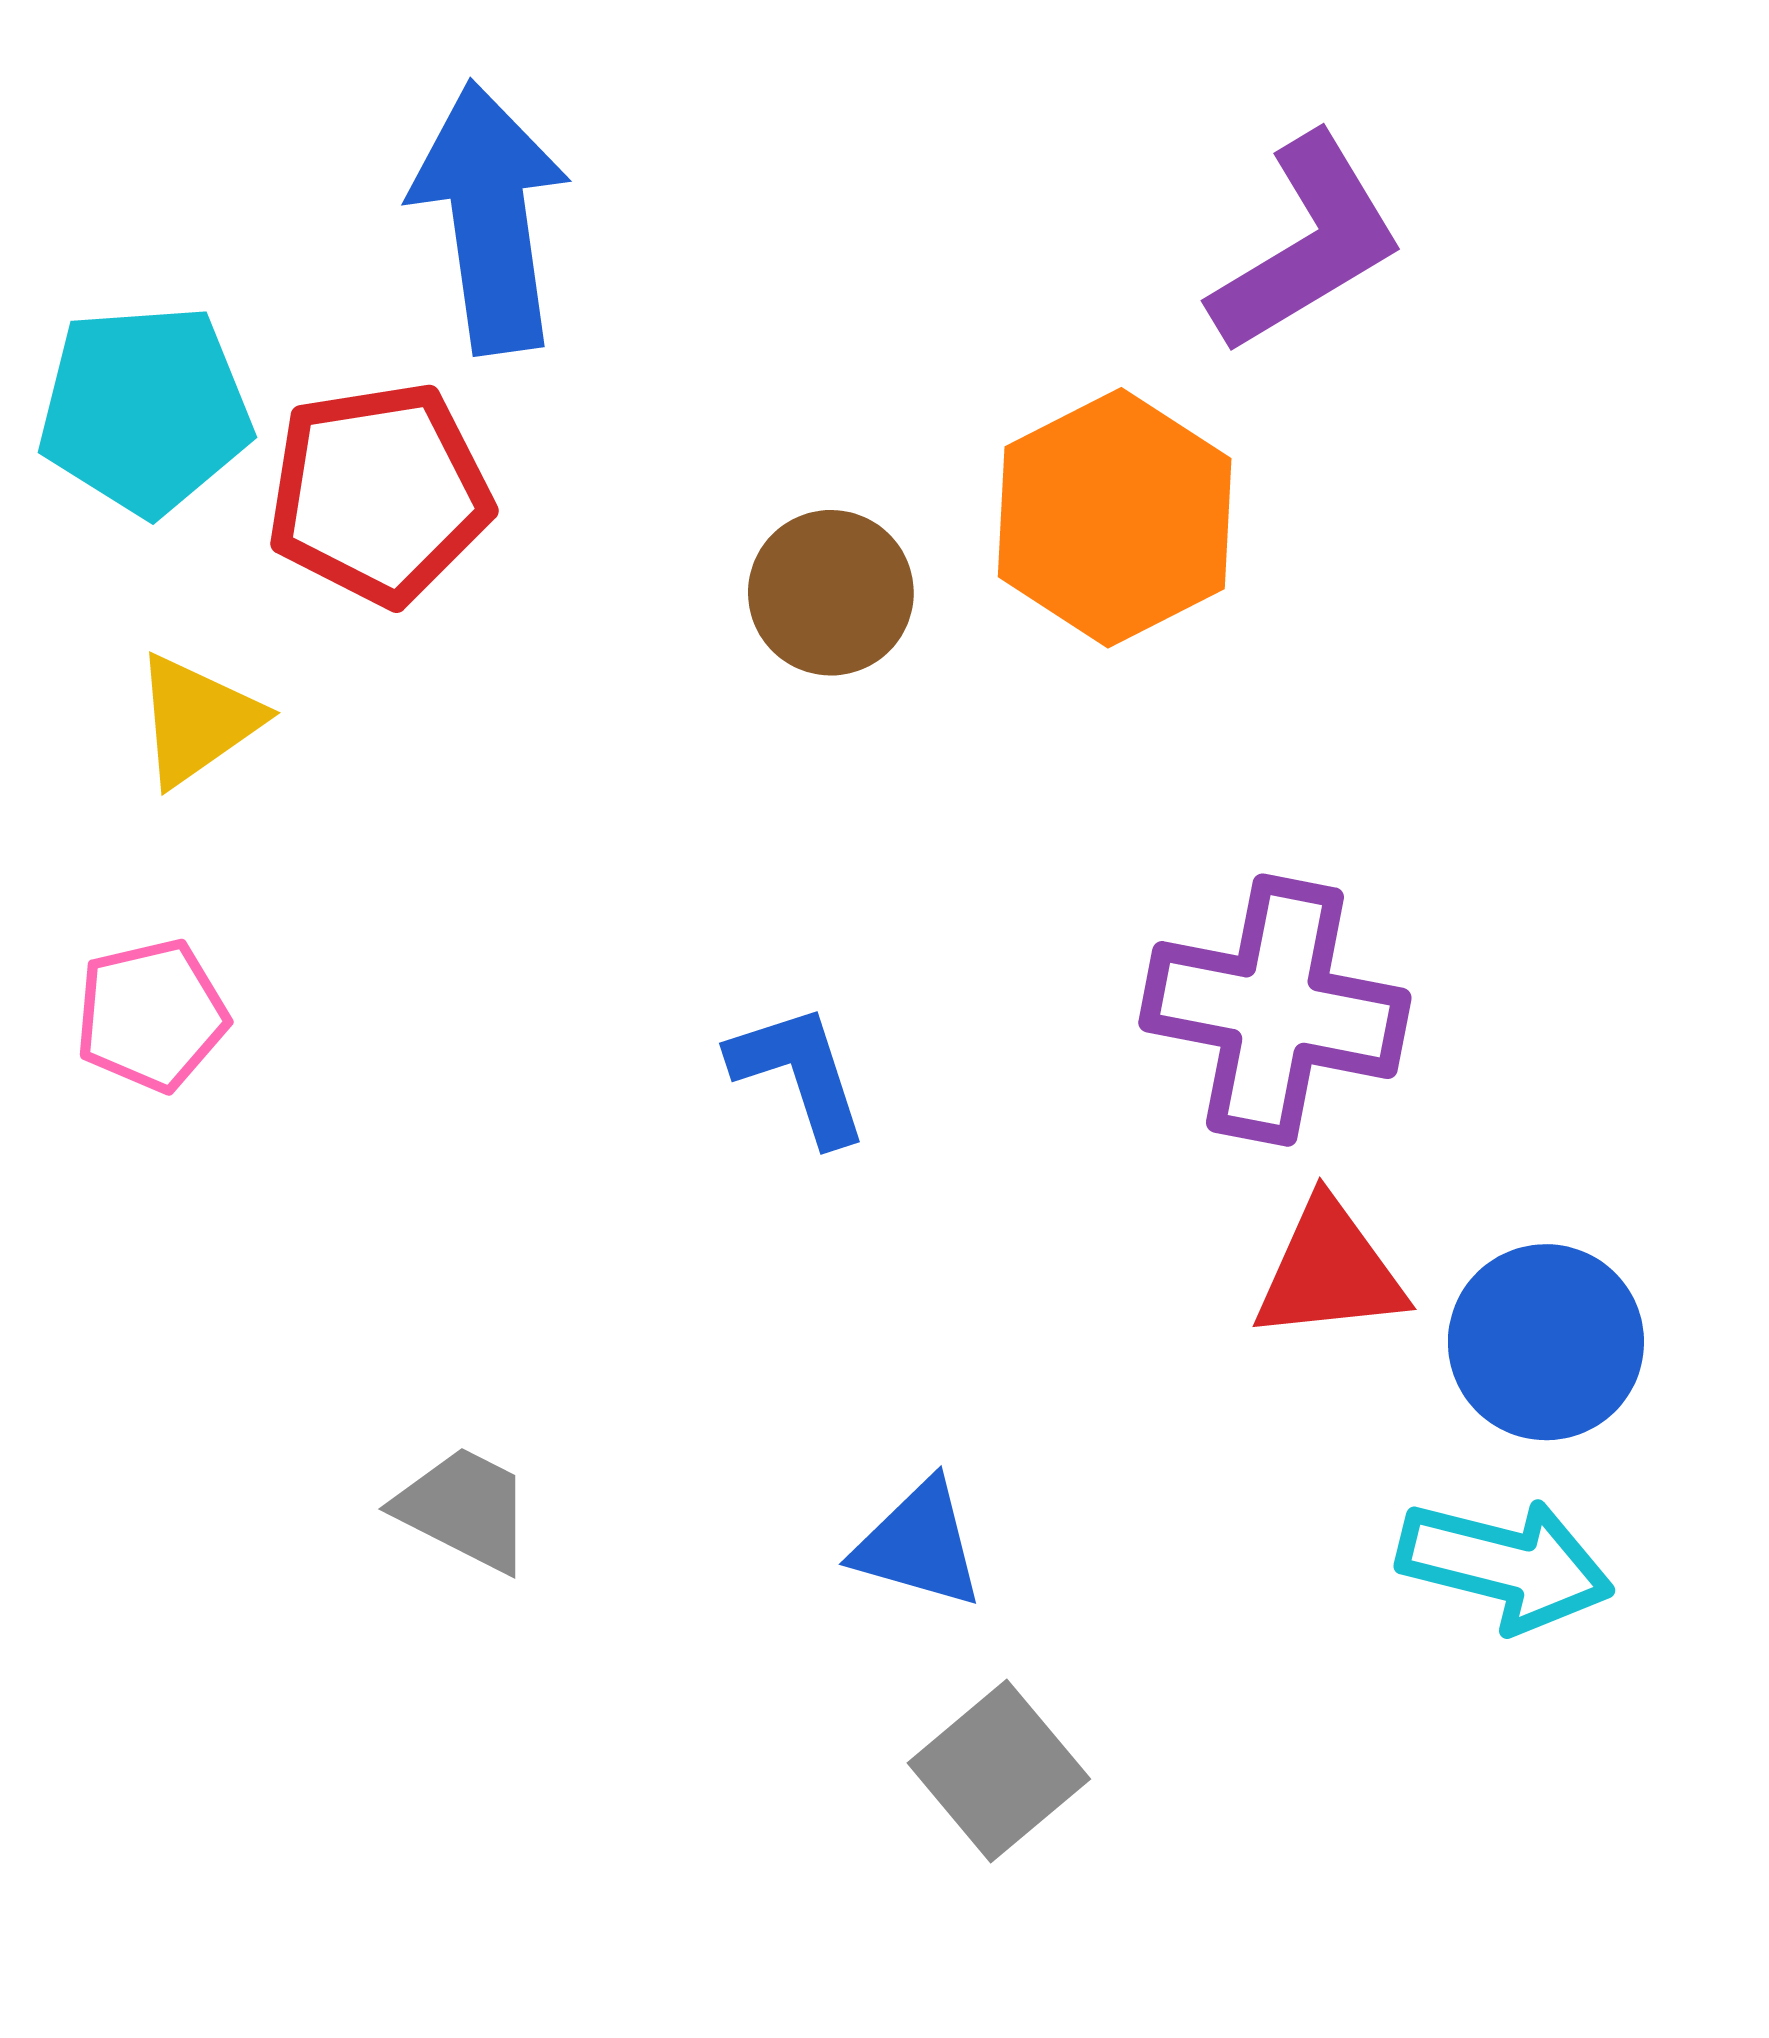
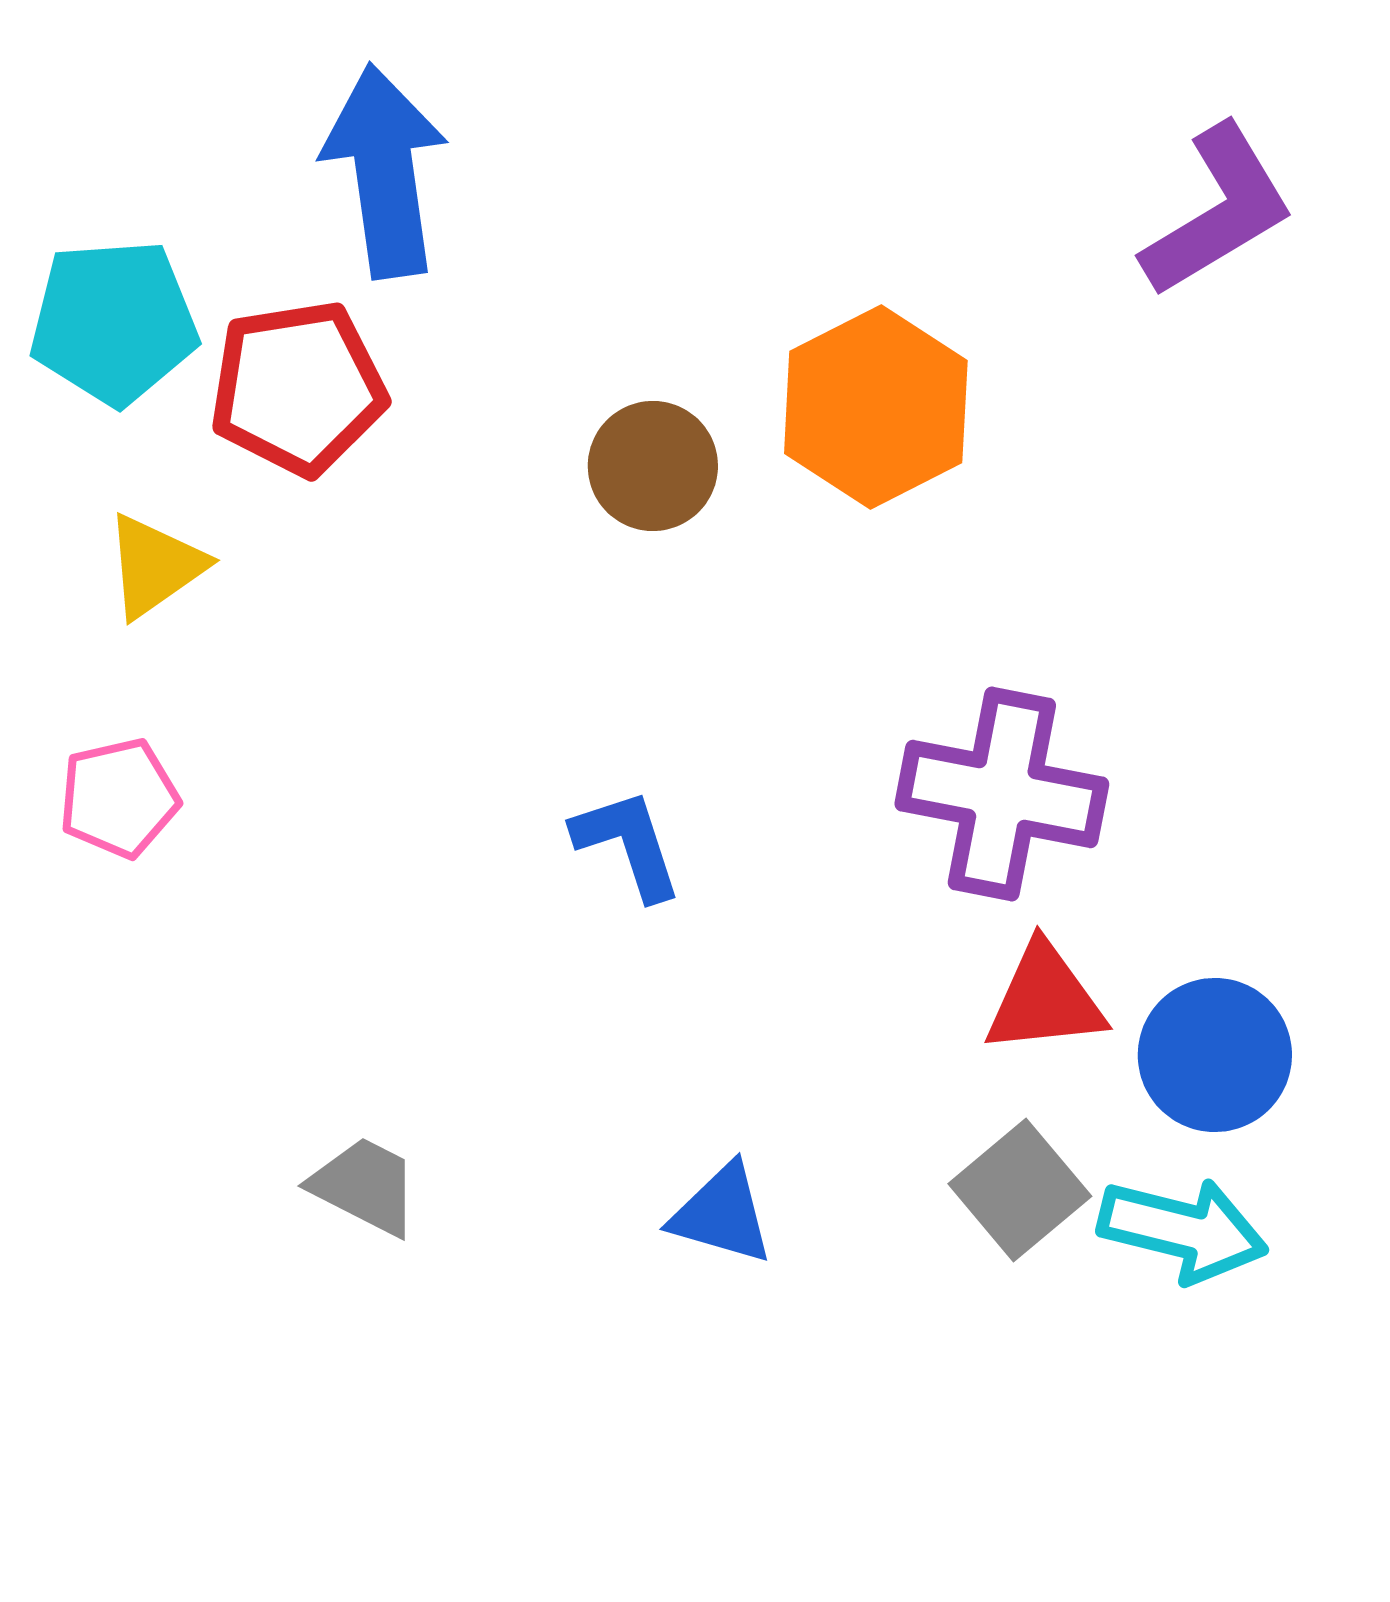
purple L-shape: (1307, 244) -> (1218, 211), moved
gray square: (999, 1771) -> (1020, 1190), moved

